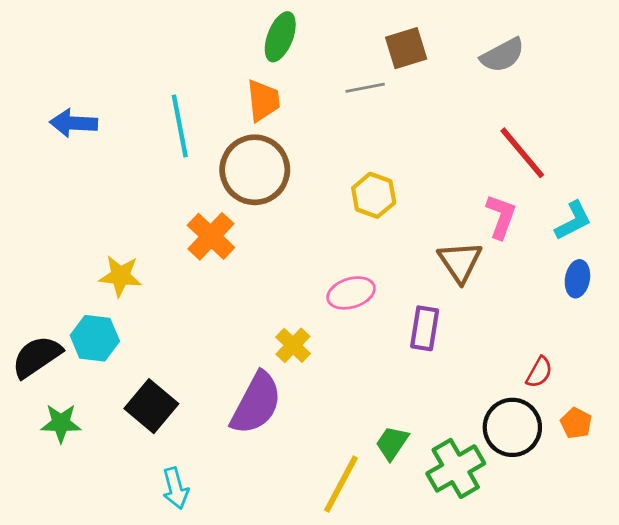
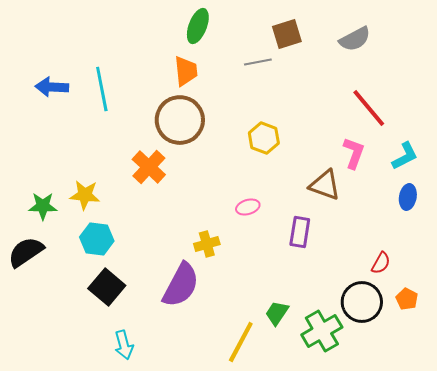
cyan line: (180, 126) -> (102, 89), moved
brown triangle: (460, 262) -> (325, 185), turned -36
pink ellipse: (351, 293) -> (248, 207), size x0.7
cyan hexagon: (95, 338) -> (97, 239), moved
yellow cross: (293, 345) -> (207, 244), turned 30
green star: (61, 423) -> (43, 206), moved

